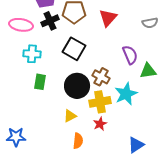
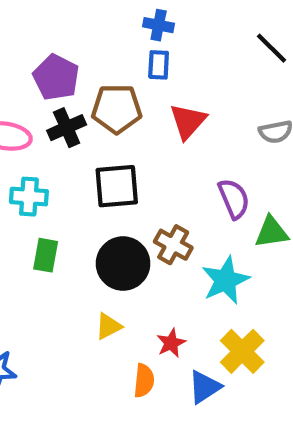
black square: (74, 49) -> (117, 186), turned -35
yellow cross: (100, 102) -> (242, 351), moved, turned -35
orange semicircle: (78, 141) -> (144, 381), moved
blue triangle: (136, 145) -> (205, 387), moved

